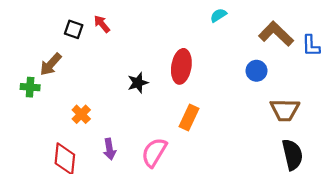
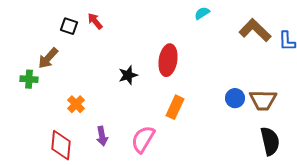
blue circle: (256, 71) -> (235, 98), moved

